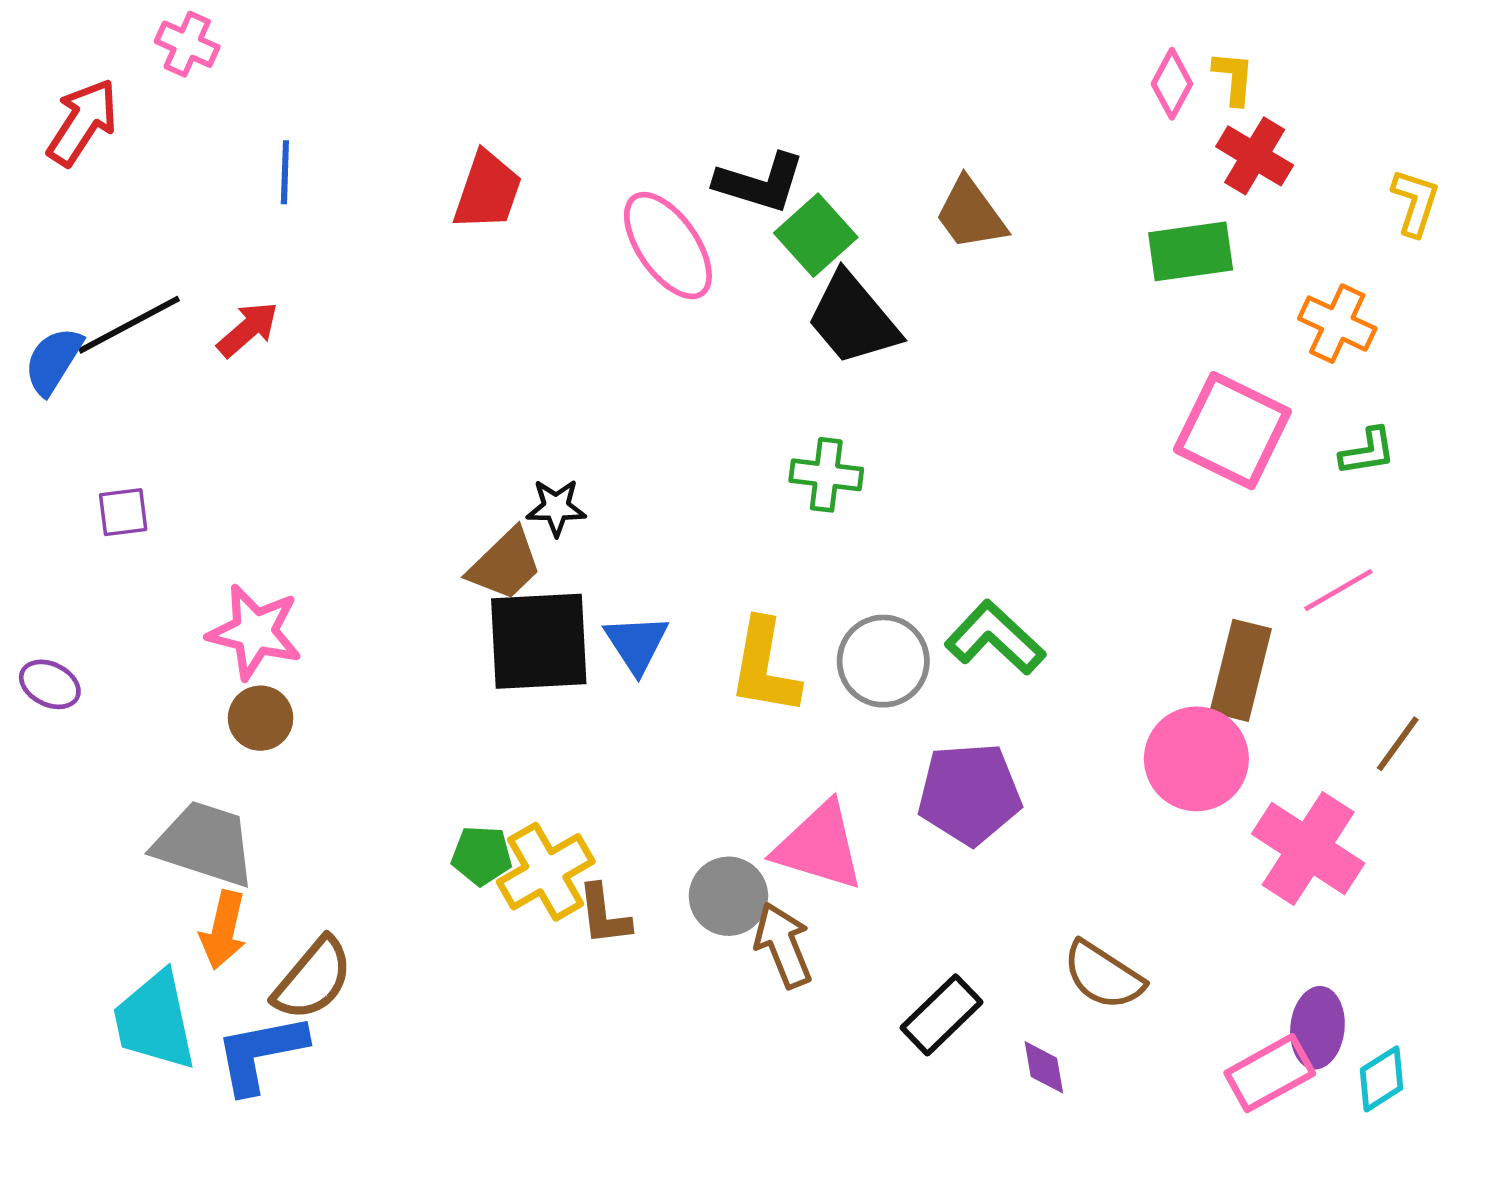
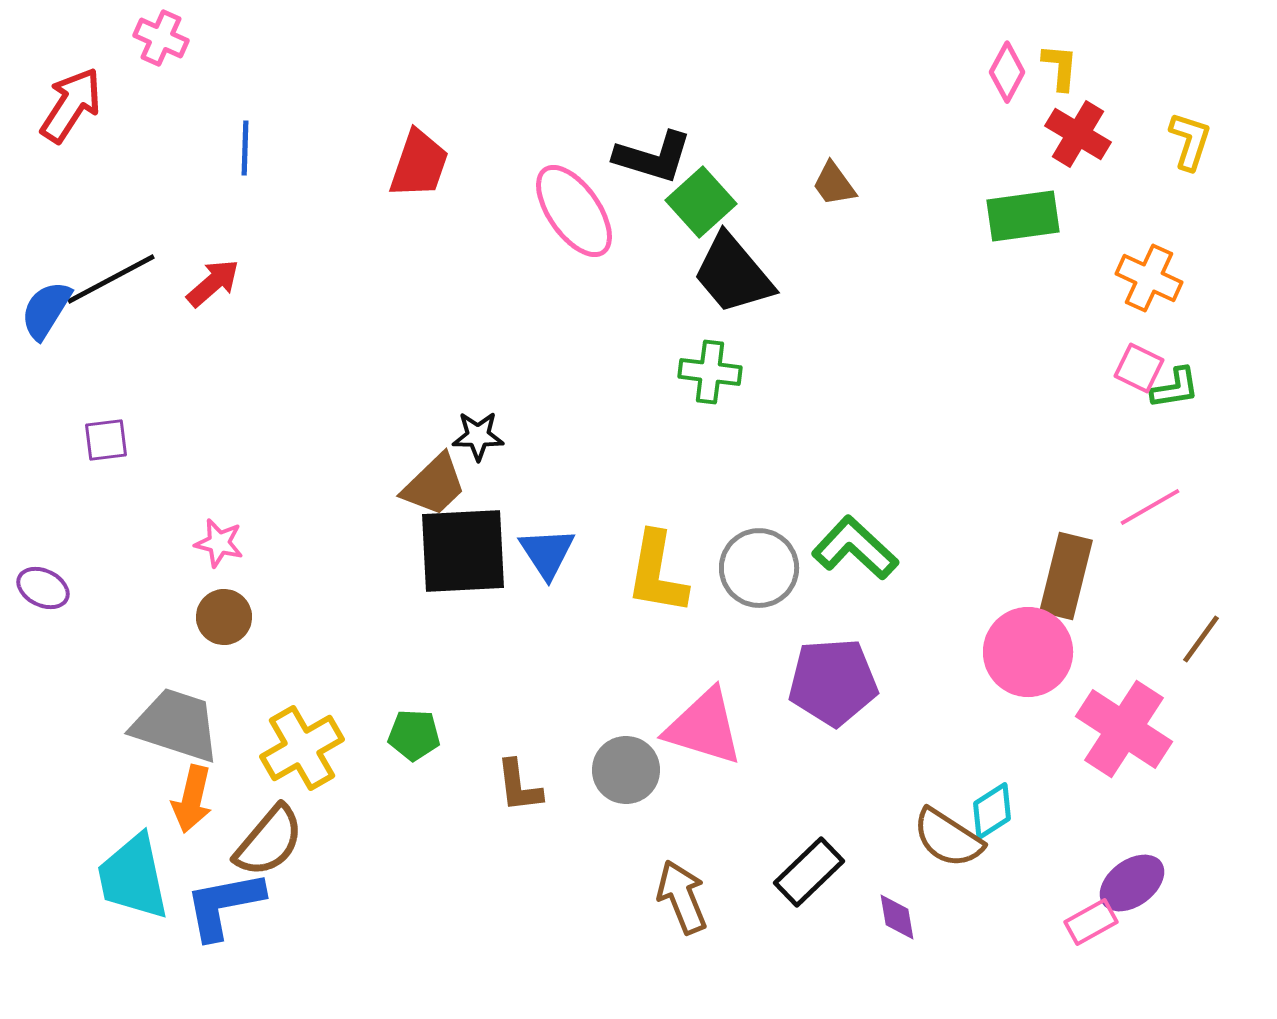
yellow L-shape: (1415, 202) -> (1190, 141), moved
brown trapezoid: (971, 214) -> (834, 184), size x0.7
pink square: (1232, 431) -> (1139, 368), moved, size x0.5
green cross: (826, 475) -> (710, 372), moved
pink star: (255, 632) -> (219, 543), size x0.6
yellow cross: (546, 872) -> (302, 748), moved
brown arrow: (783, 945) -> (682, 897), moved
purple ellipse: (1317, 1028) -> (1132, 883), turned 48
pink rectangle: (1270, 1073) -> (1091, 922), size x0.7
cyan diamond: (1381, 1079) -> (992, 811), moved

